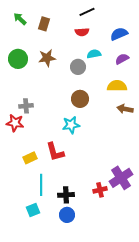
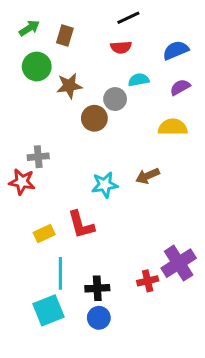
green arrow: (20, 19) -> (29, 28), turned 104
green circle: (18, 59) -> (37, 67), moved
brown circle: (80, 99) -> (94, 118), moved
brown arrow: (125, 109) -> (148, 176), moved, turned -35
cyan square: (33, 210) -> (49, 310), size x1.5

